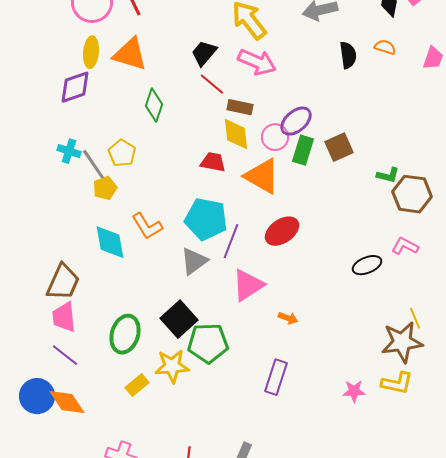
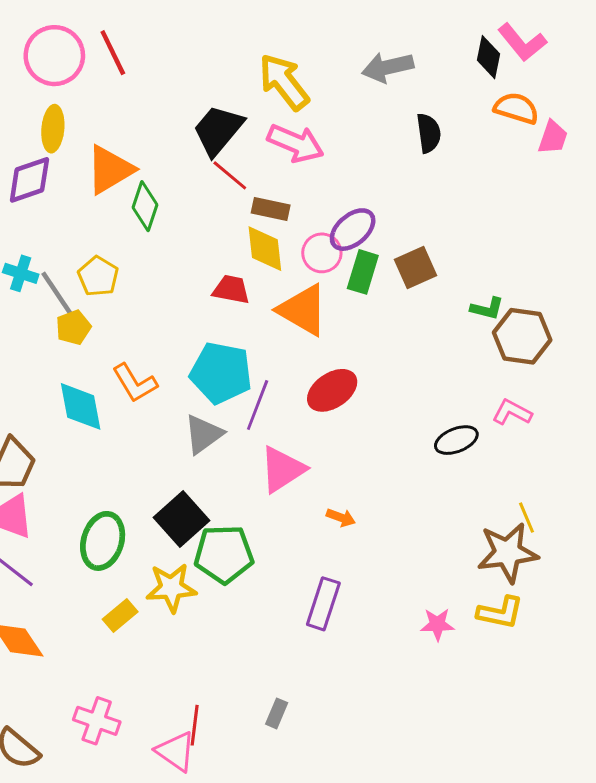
orange semicircle: (385, 47) -> (516, 108), moved, size x1.4
black trapezoid: (204, 53) -> (218, 130), size x1.4
orange triangle: (130, 54) -> (110, 170), moved, turned -48

